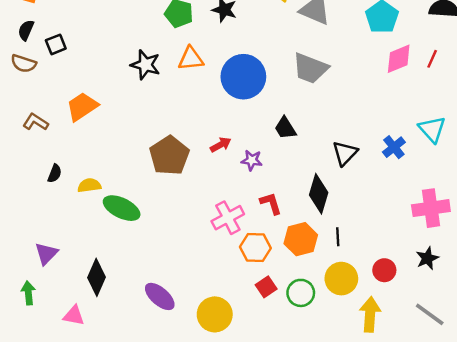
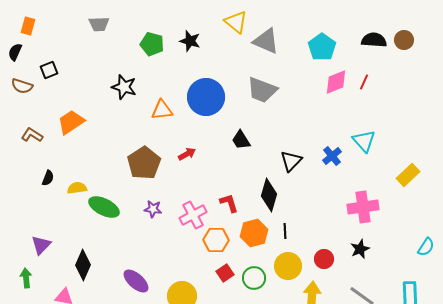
black semicircle: (26, 30) -> (15, 52), moved
orange triangle: (191, 59) -> (162, 110), moved
purple star: (252, 160) -> (153, 209), moved

